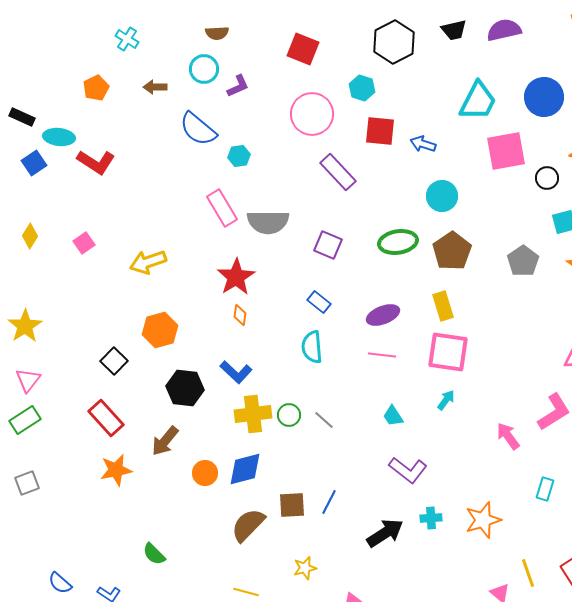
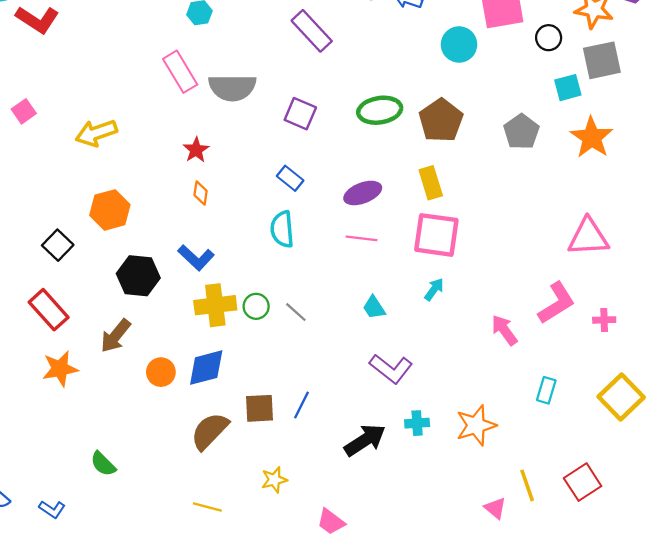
cyan circle: (442, 196) -> (459, 44), moved
red star: (236, 277) -> (196, 150), size x0.6

